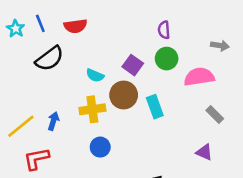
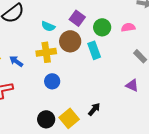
green circle: (167, 59) -> (102, 27), moved
pink semicircle: (199, 77) -> (128, 27), size x0.6
blue arrow: (53, 121) -> (16, 61), turned -72

